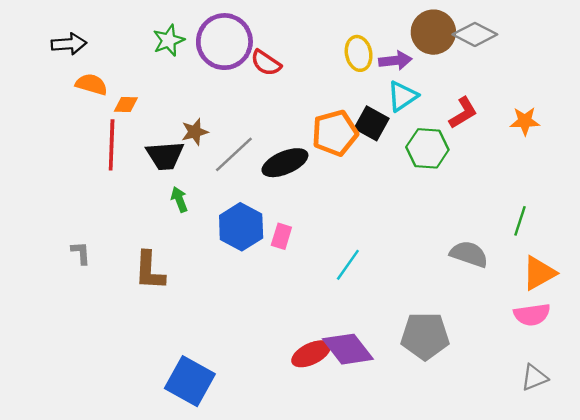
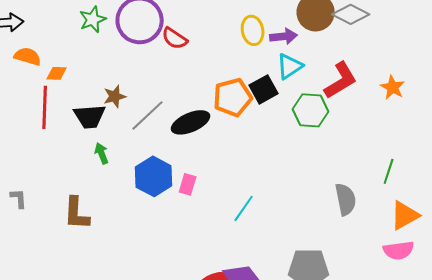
red L-shape: (463, 113) -> (341, 80), size x1.4
orange star: (525, 121) -> (393, 87), turned 30
black square: (372, 123) -> (264, 89), turned 32
gray semicircle: (469, 254) -> (346, 199), turned 60

